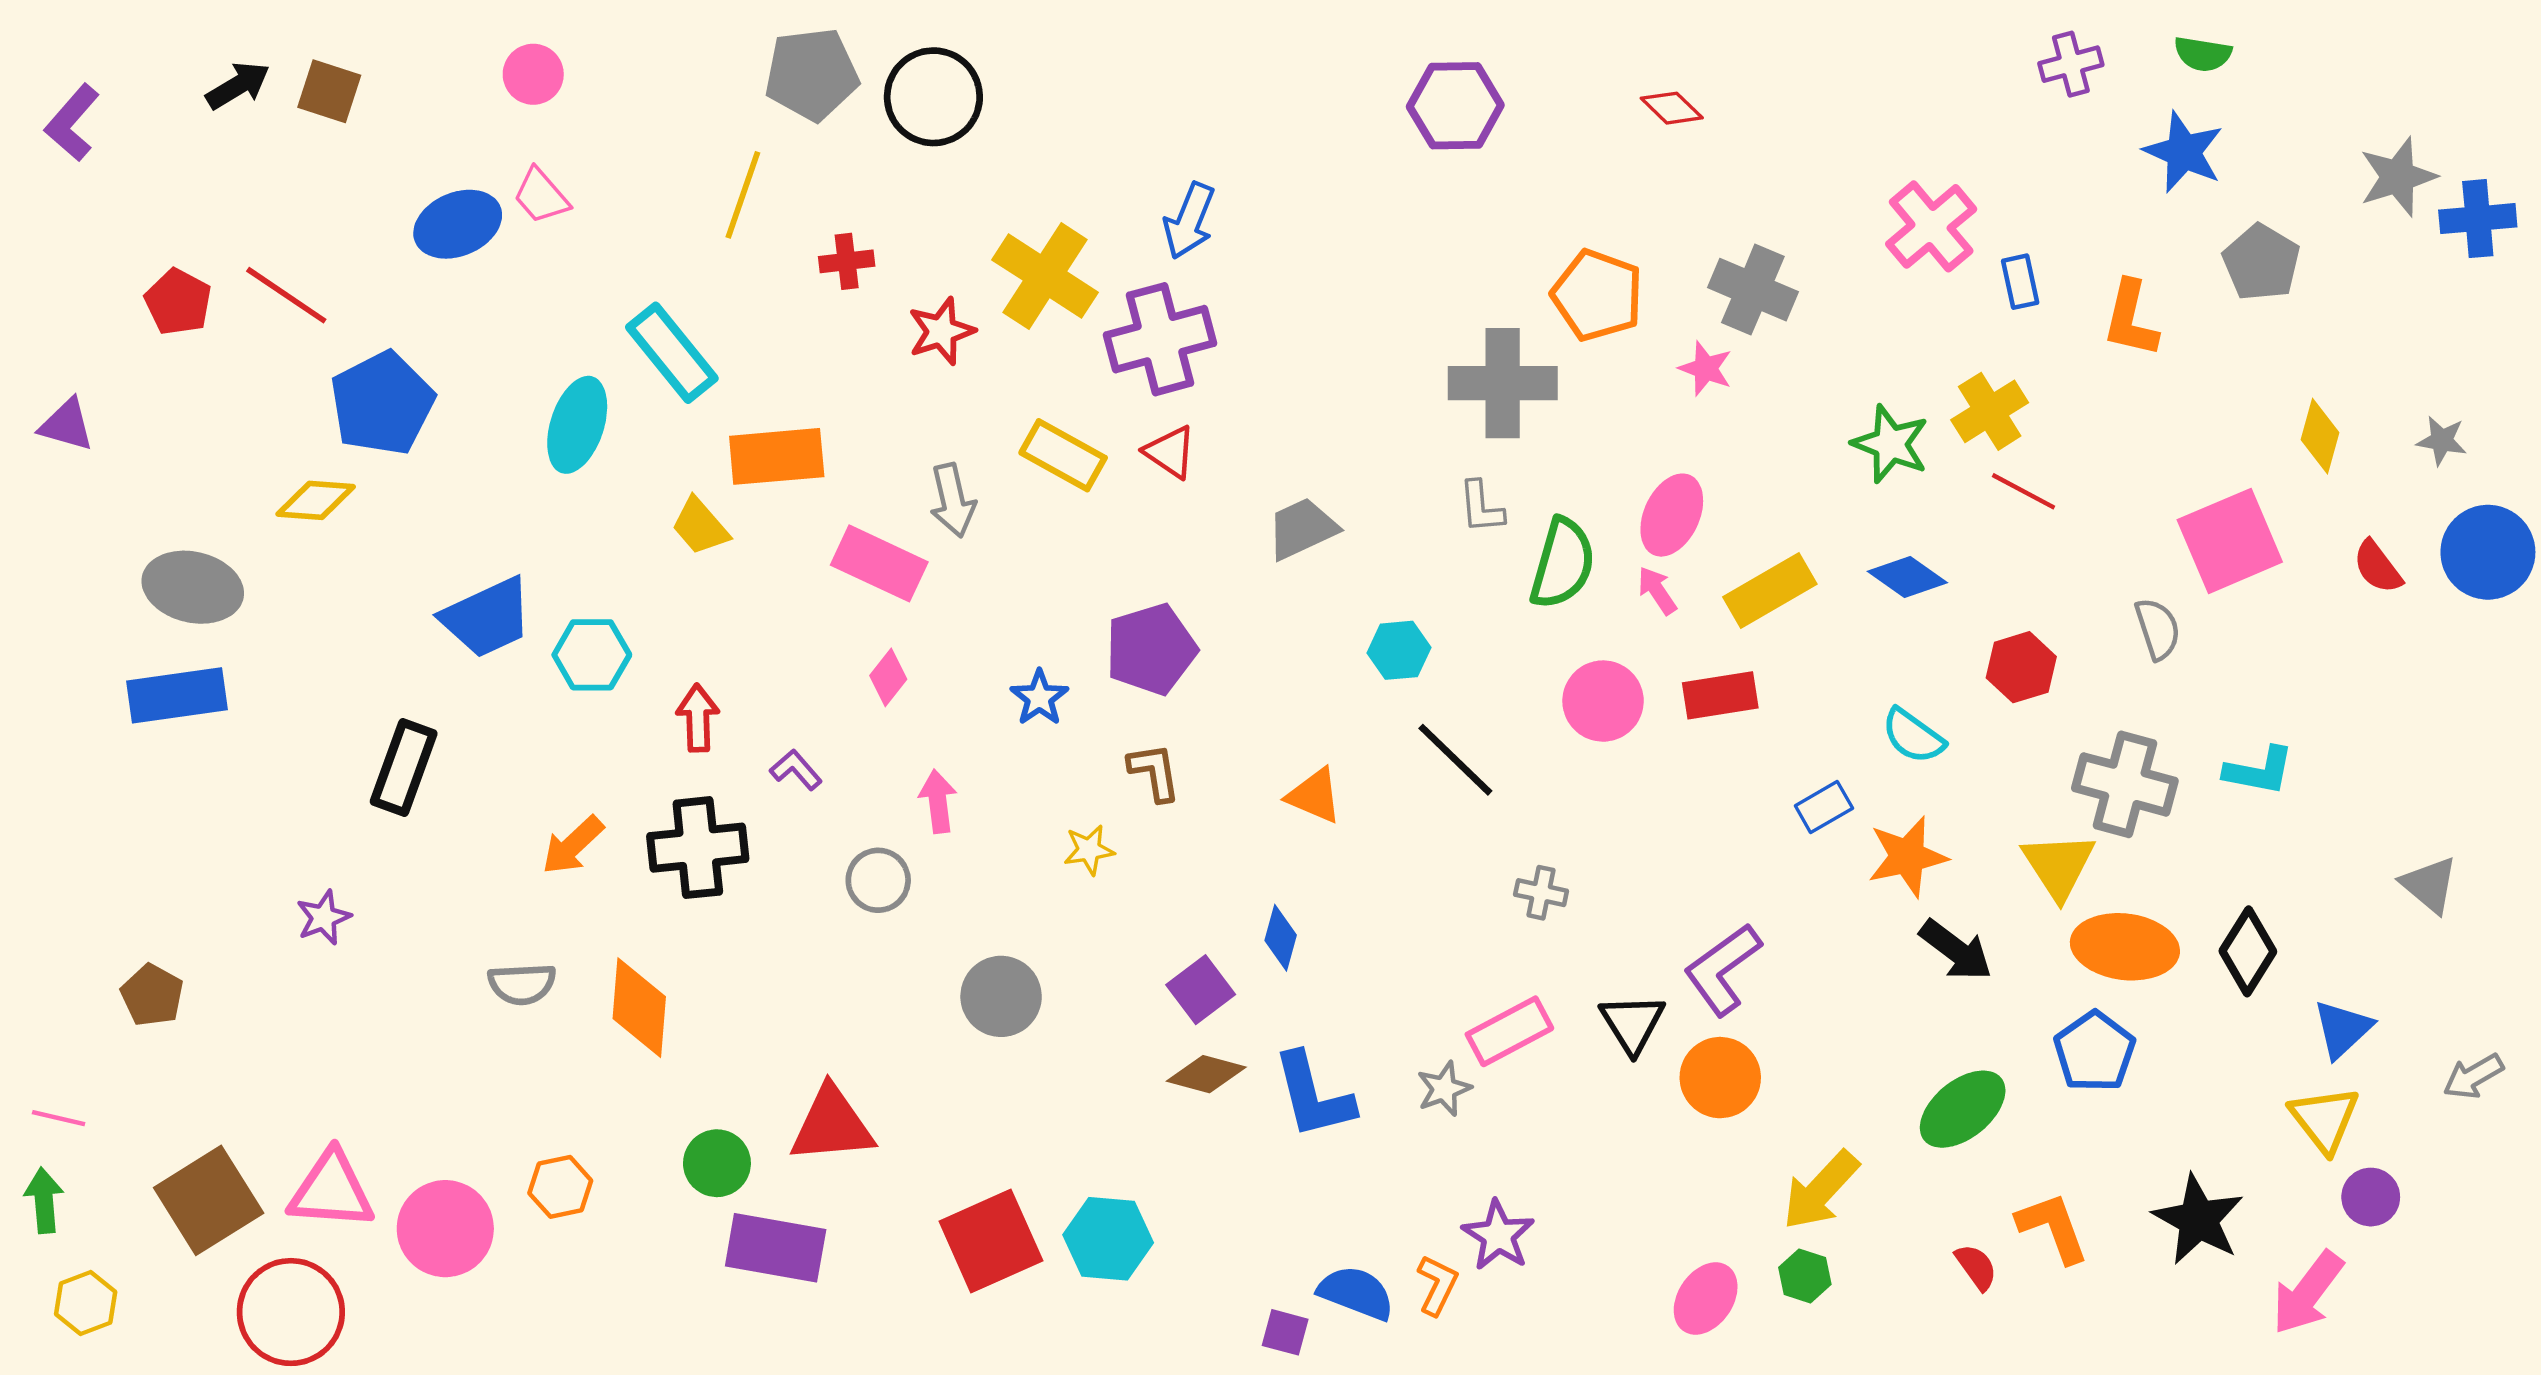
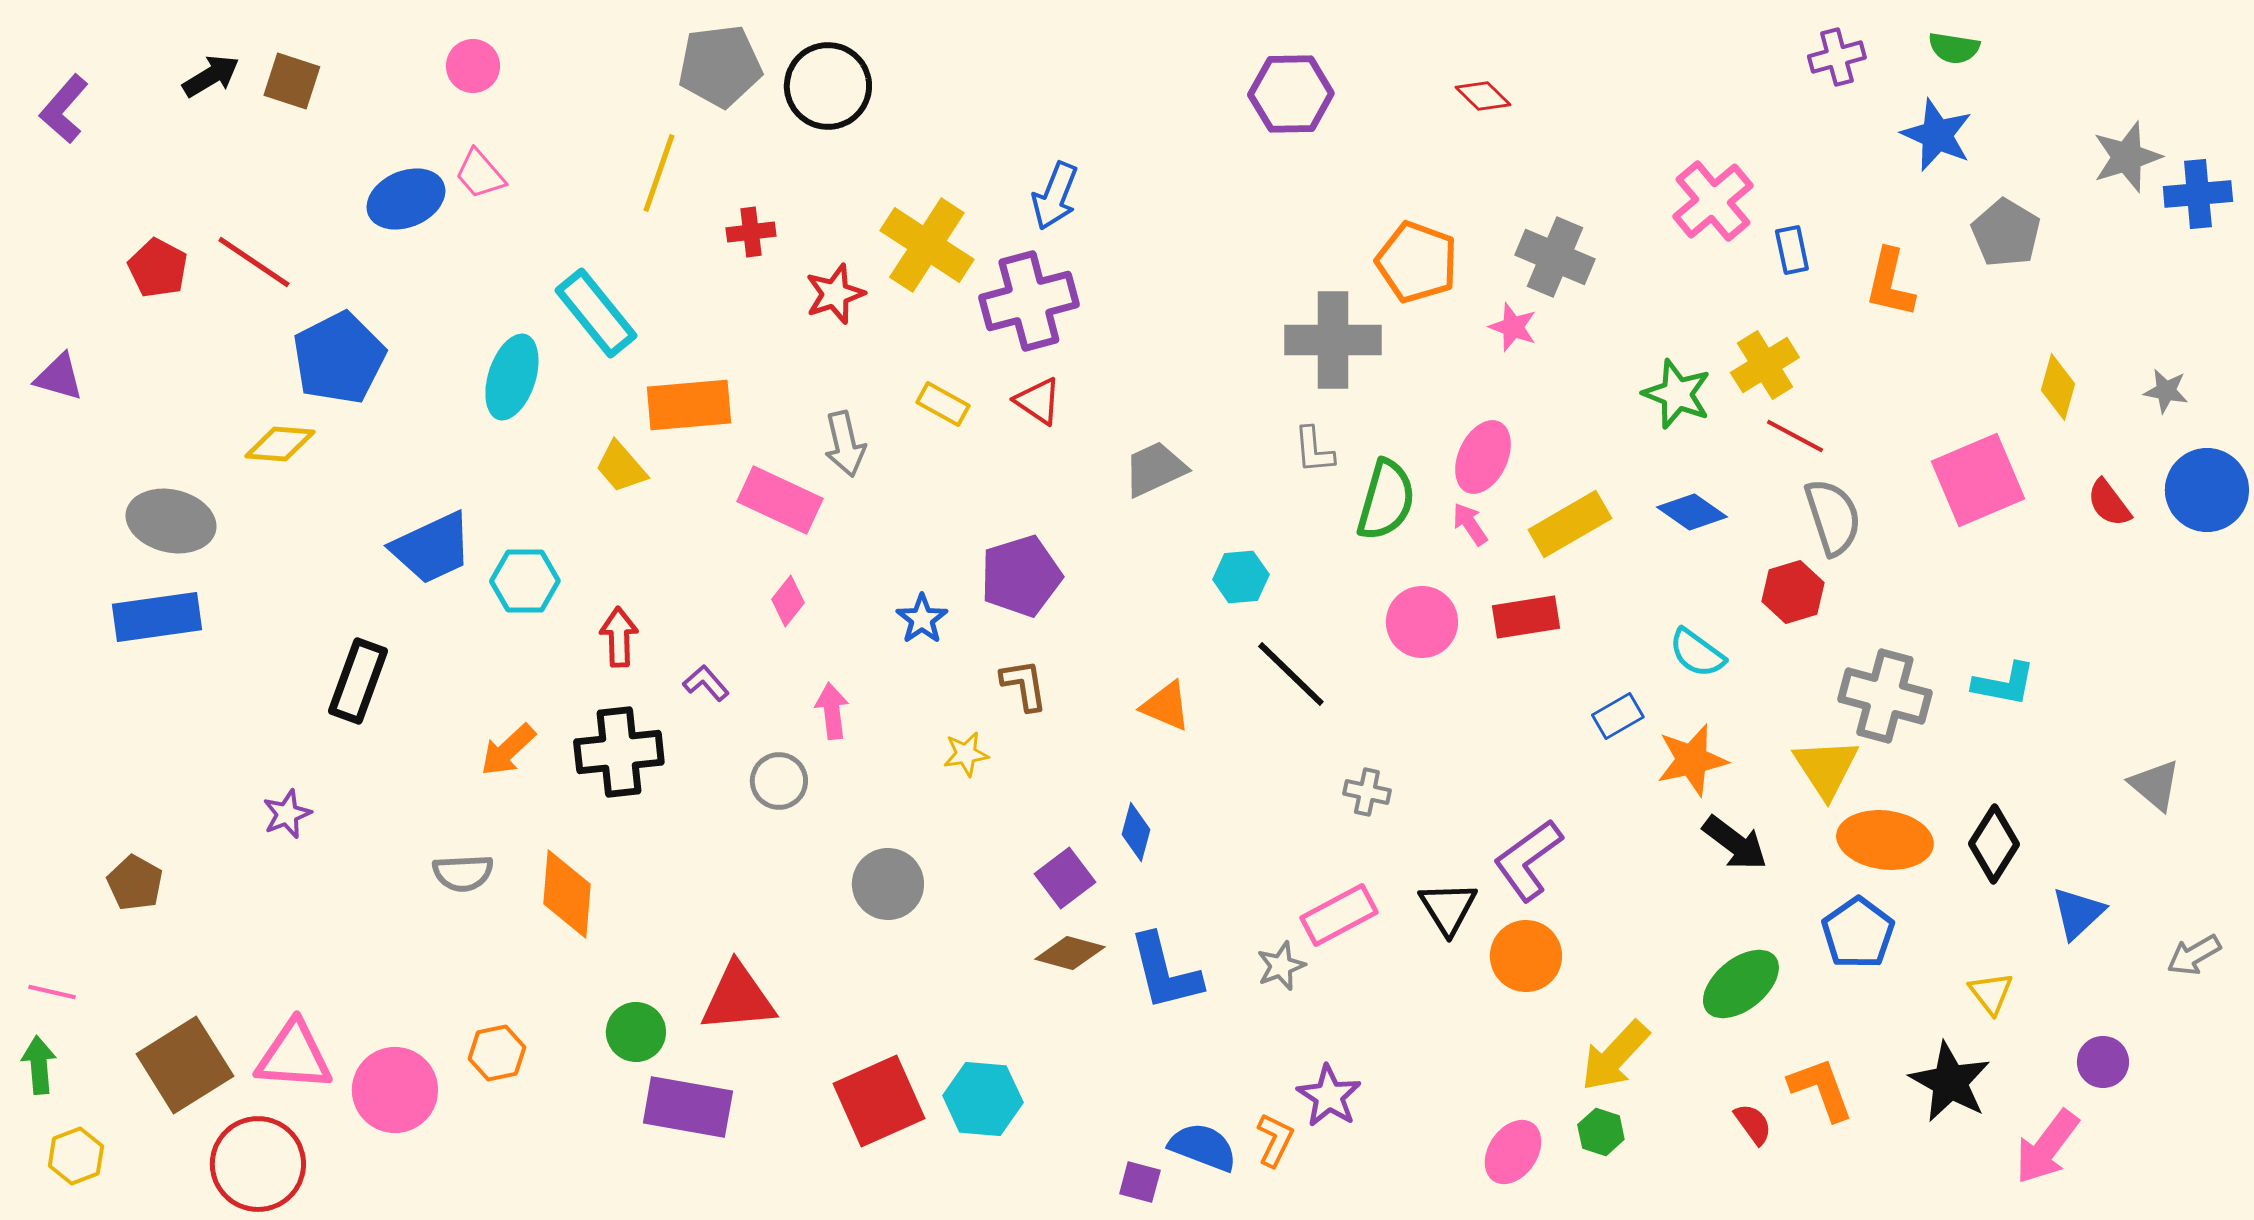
yellow rectangle: (1063, 455) -> (943, 404), size x0.7
gray semicircle: (2158, 629) -> (1833, 517), moved, size x1.4
yellow triangle: (2324, 1119) -> (1991, 993), moved, size x0.7

